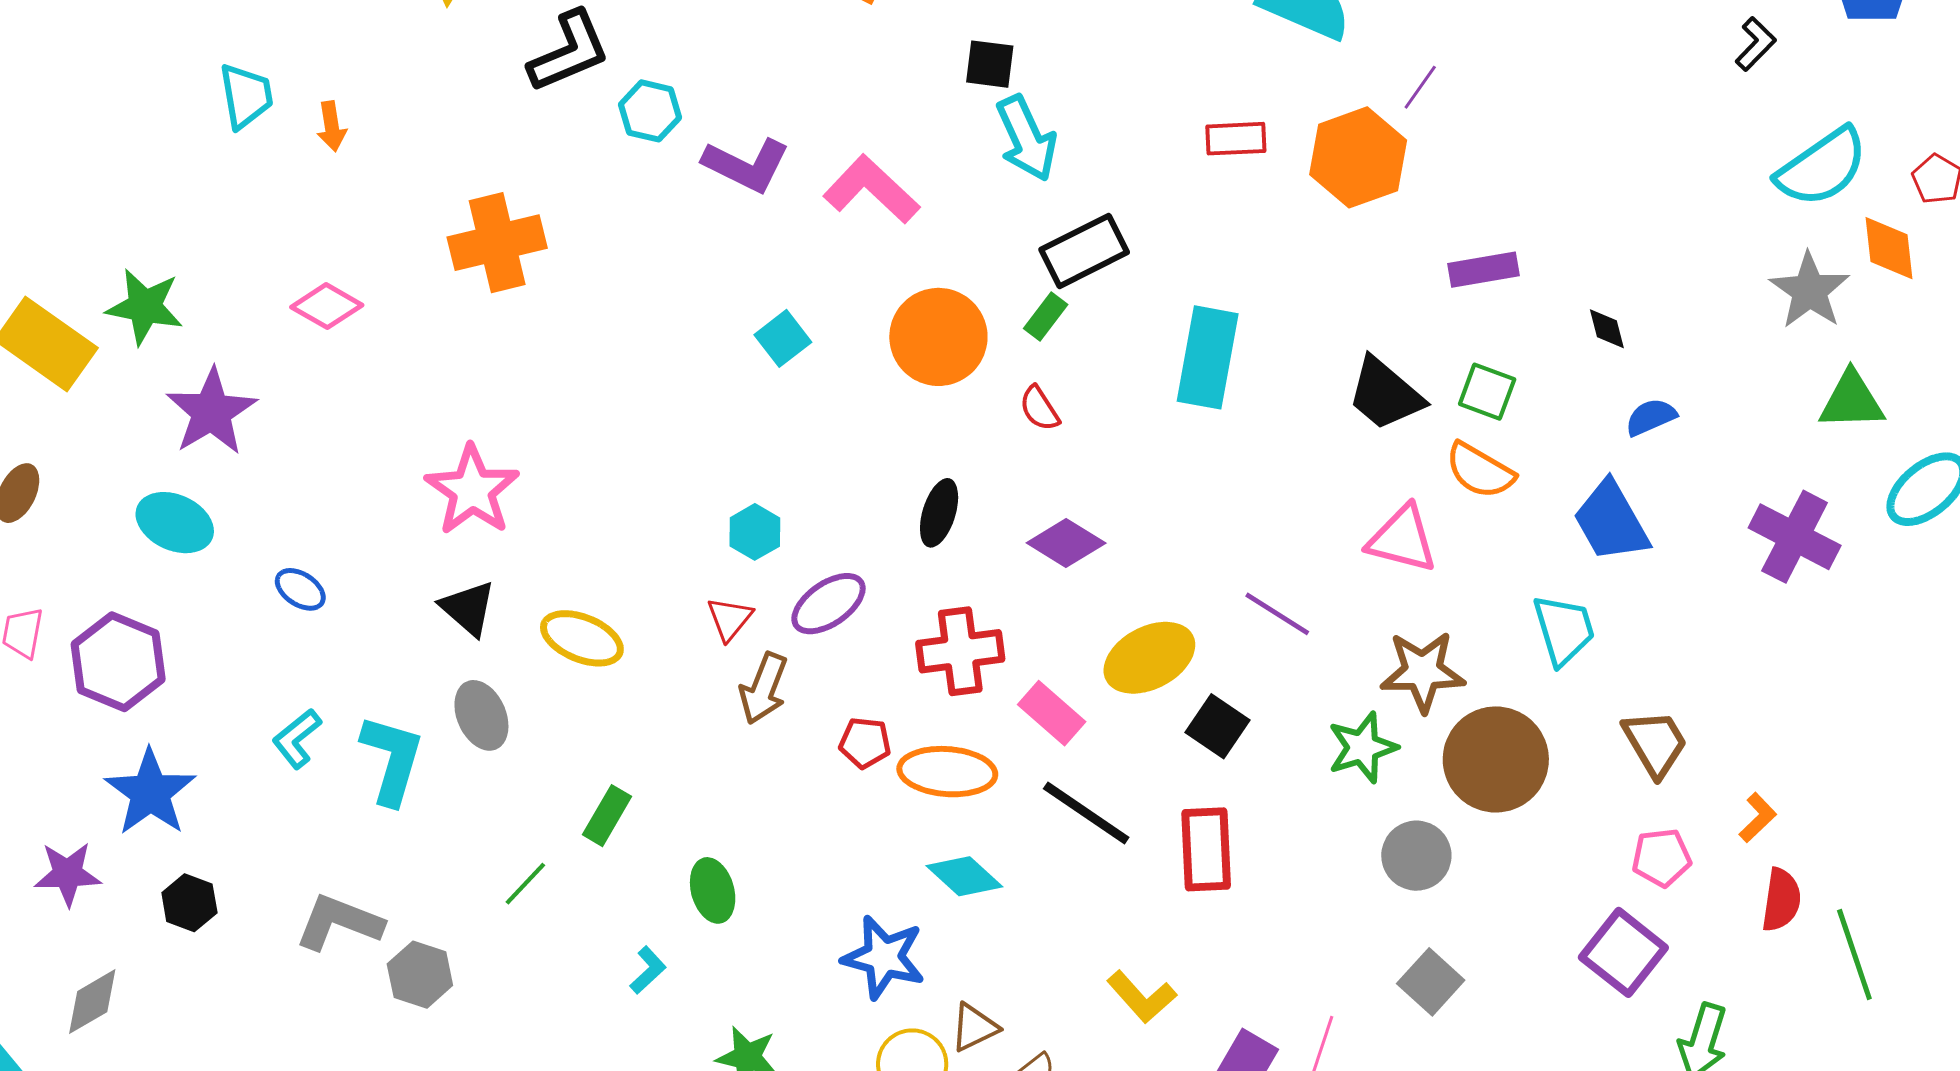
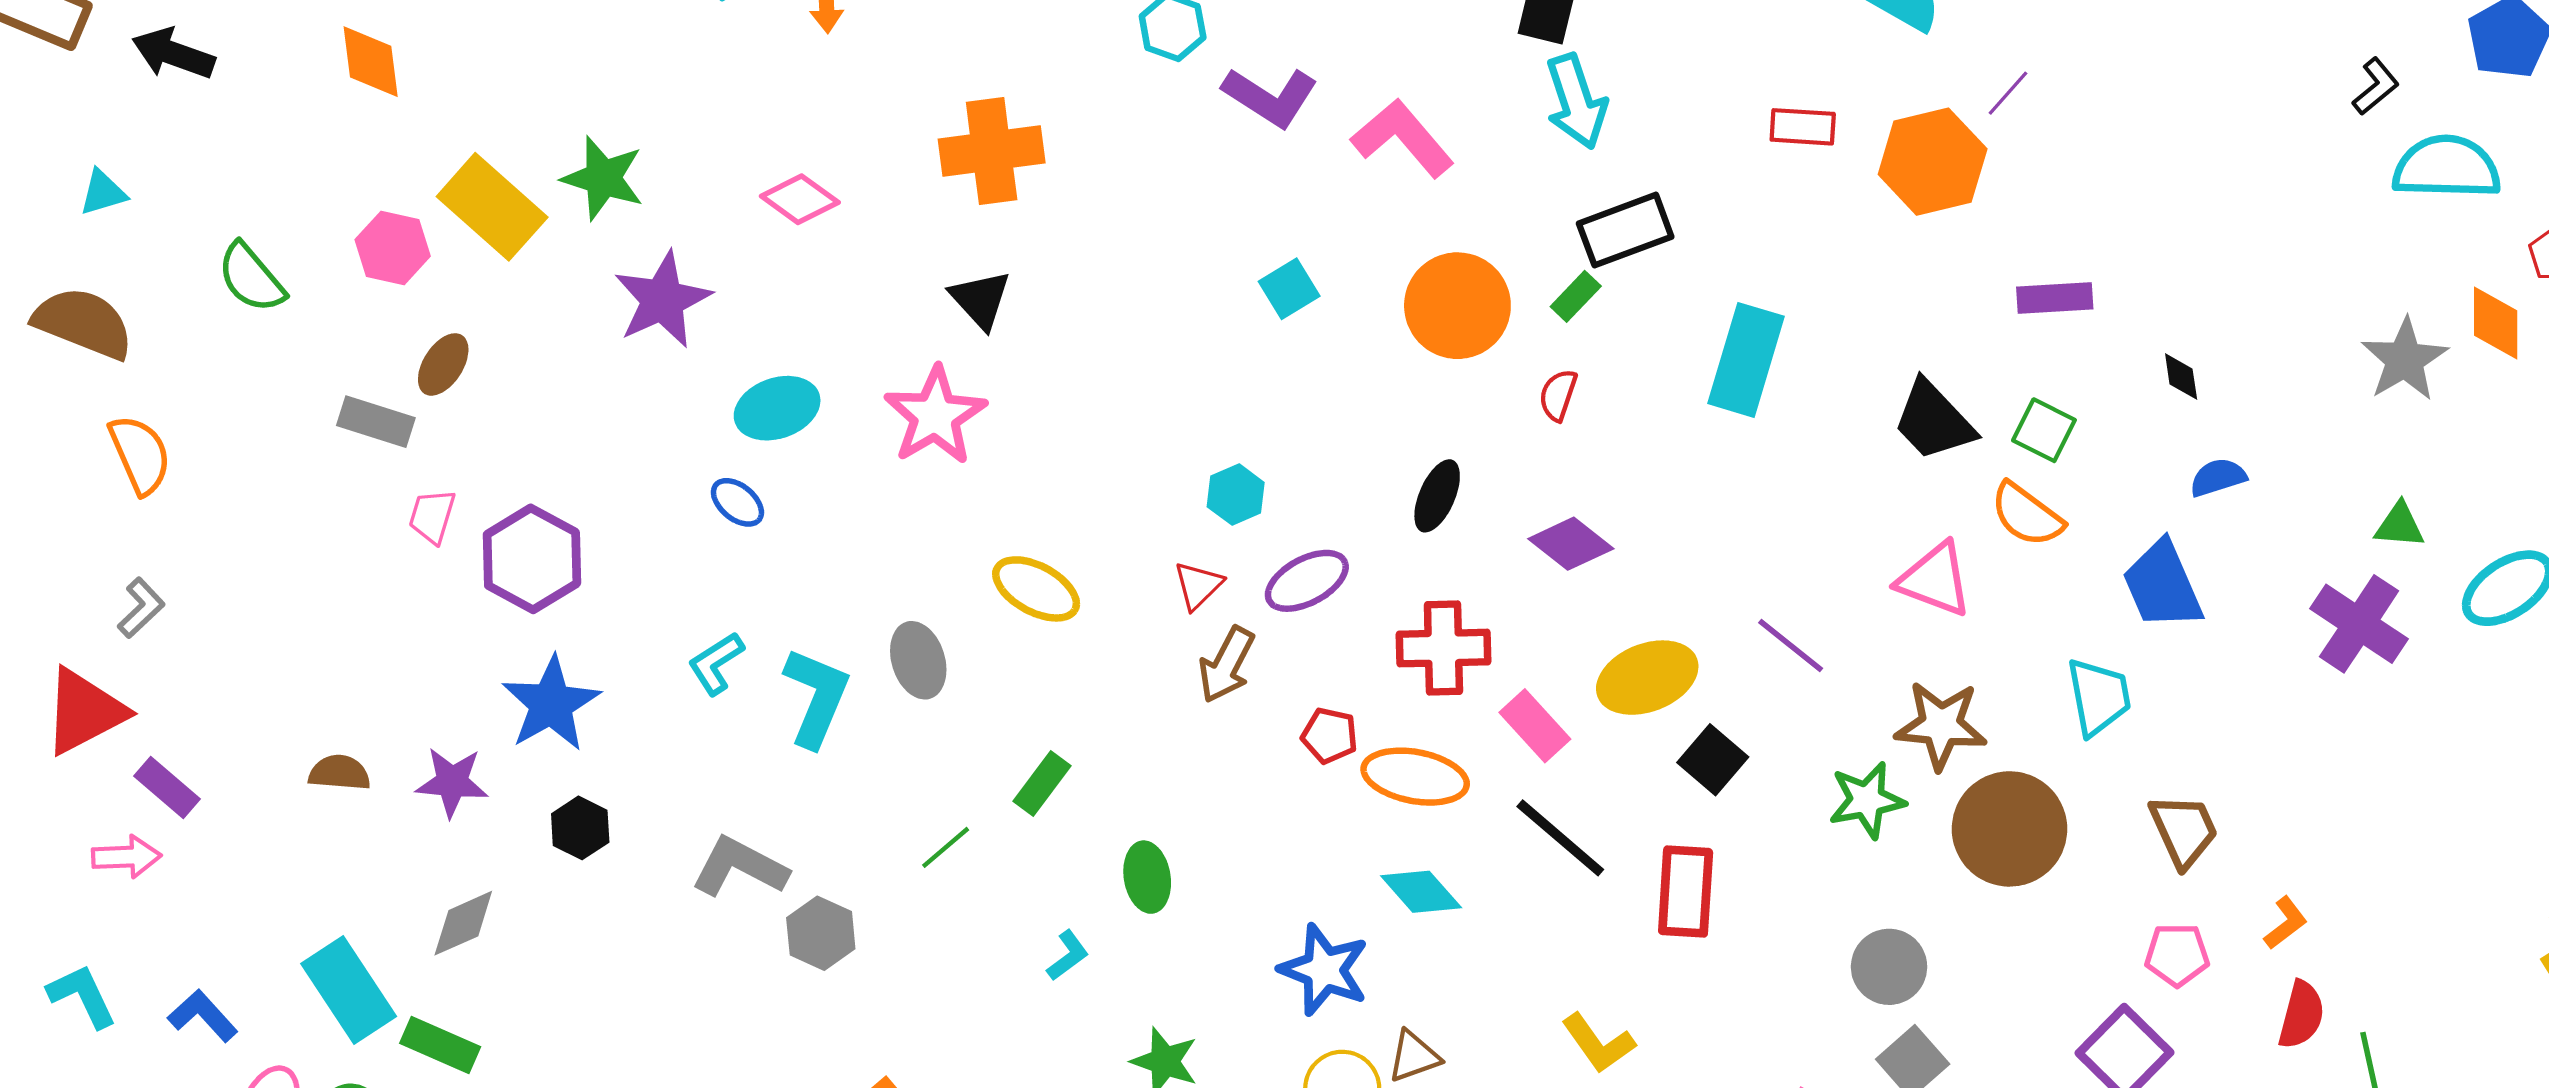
cyan semicircle: (1822, 167) -> (2447, 167), moved, turned -150
green triangle: (1852, 401) -> (2400, 525), moved, size x0.7
red semicircle: (1039, 408) -> (1558, 395), turned 45
cyan ellipse: (175, 523) -> (777, 408), moved, turned -50
black triangle: (468, 608) -> (980, 300), moved
gray circle: (1416, 856) -> (1889, 967), moved

